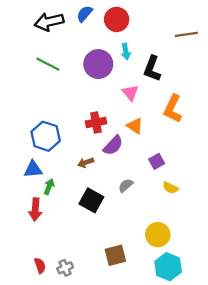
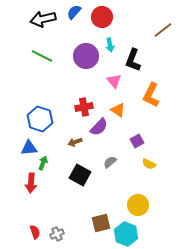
brown line: (186, 34) -> (163, 30), turned -30
cyan hexagon: (168, 267) -> (126, 234), moved

